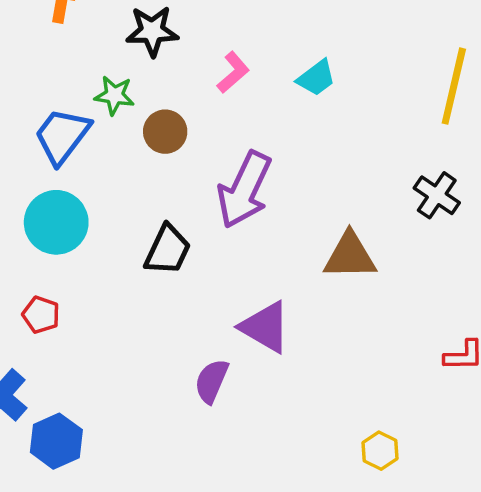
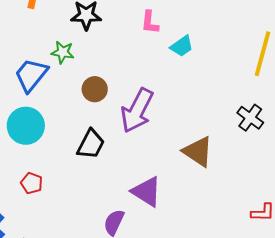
pink L-shape: (233, 72) -> (150, 22), moved, turned 135
brown circle: (165, 132) -> (95, 89), moved
brown triangle: (350, 256) -> (198, 152), turned 32
red pentagon: (41, 315) -> (32, 183), moved

